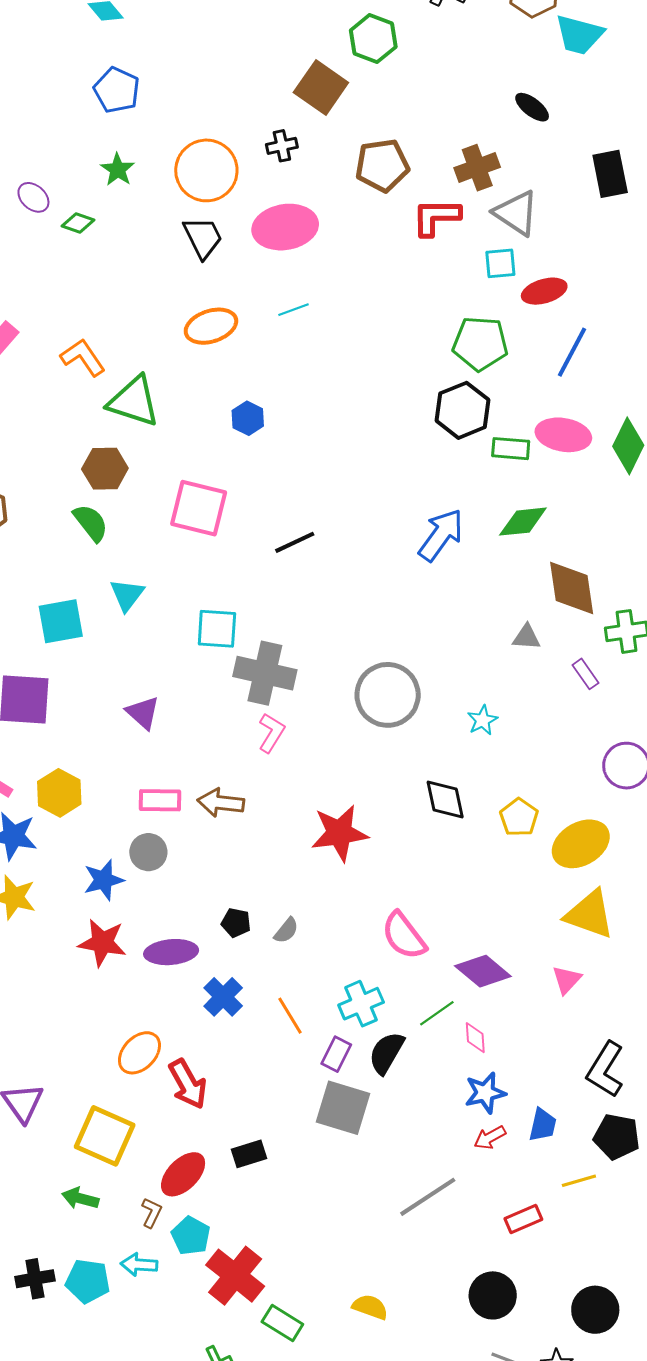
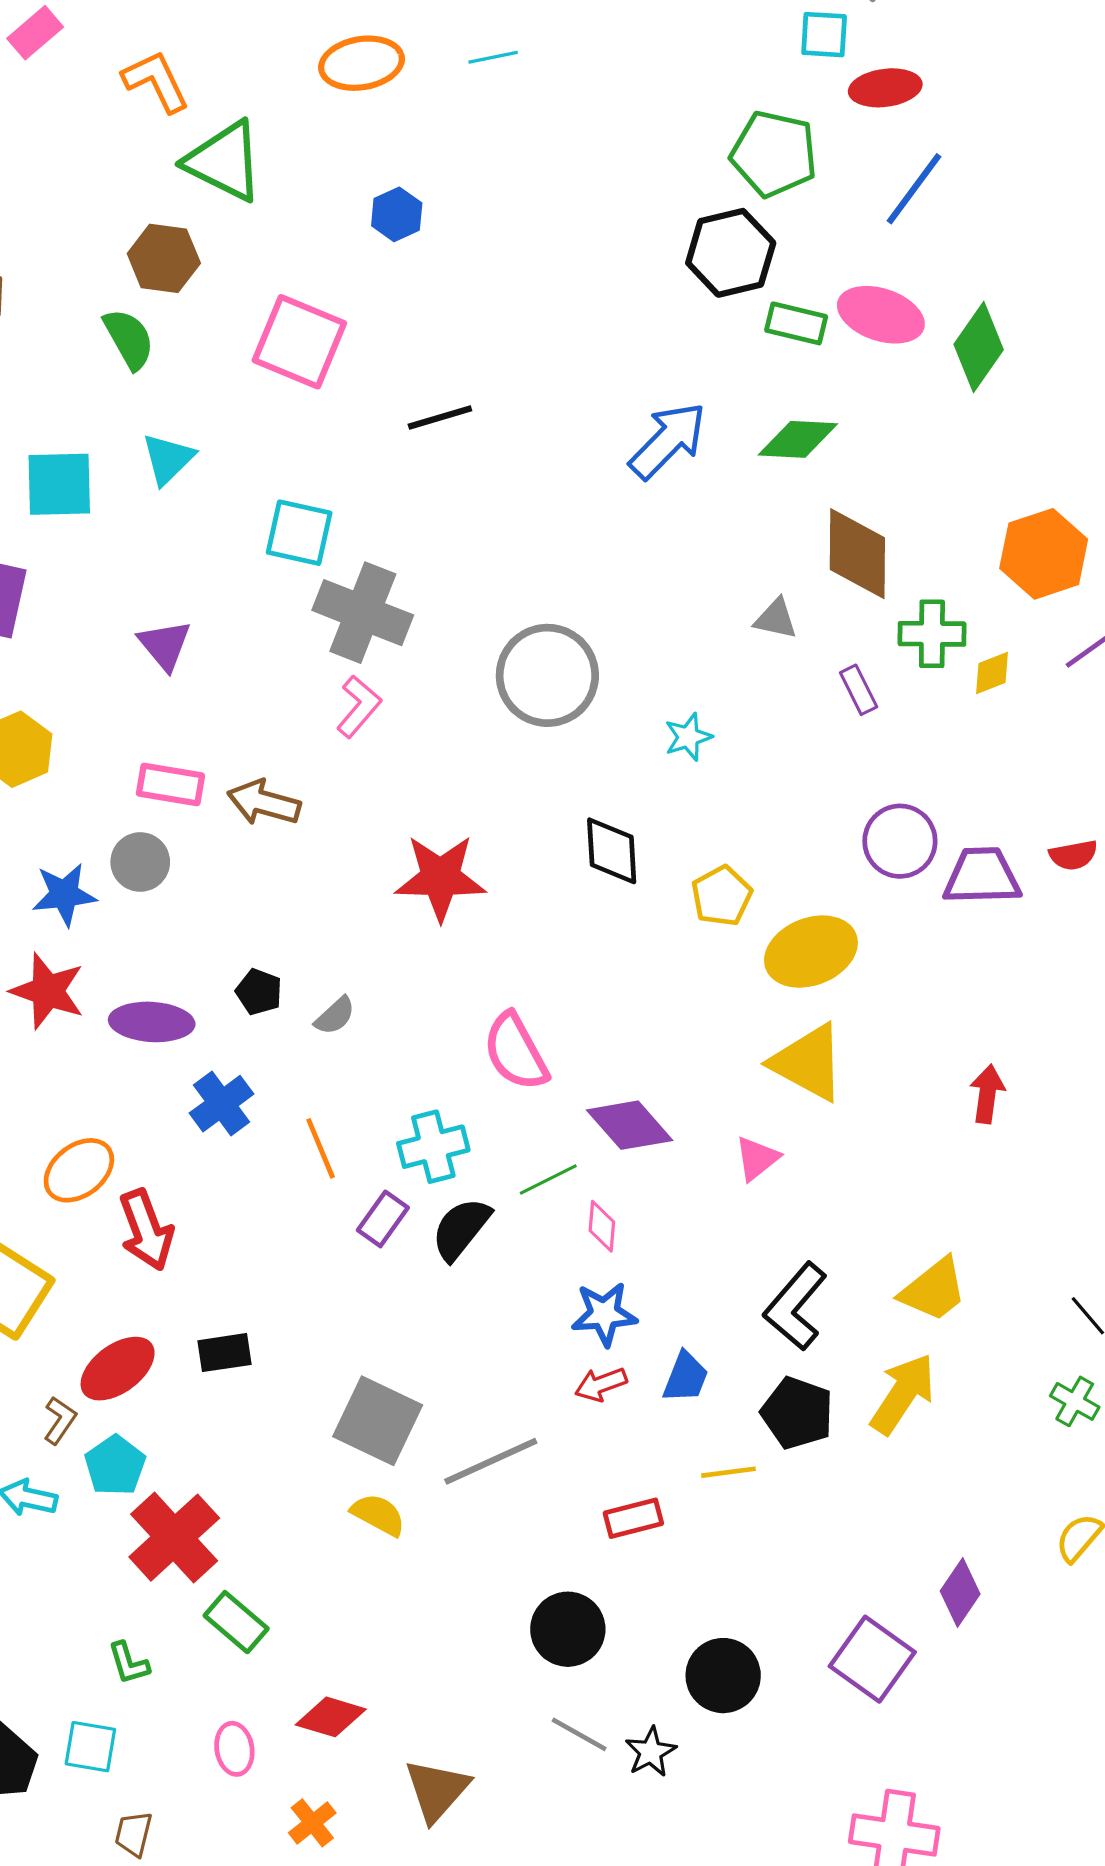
gray square: (343, 1108) -> (378, 1421), moved
yellow semicircle: (370, 1307) -> (378, 1515), moved

